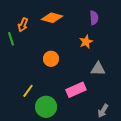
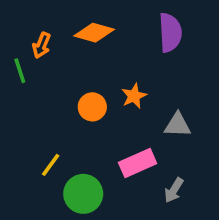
purple semicircle: (94, 18) -> (170, 33), size x1.5
orange star: (86, 42) -> (134, 96), moved
gray arrow: (103, 111) -> (174, 190), moved

